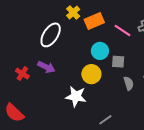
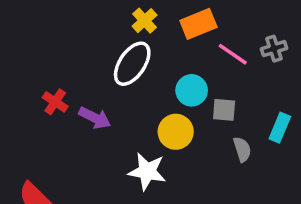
orange rectangle: (94, 21) -> (198, 24), moved
white ellipse: (51, 35) -> (132, 64), moved
red cross: (22, 74) -> (55, 102), moved

